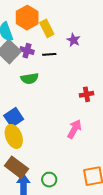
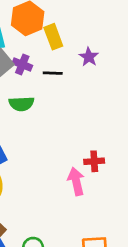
red cross: (87, 94) -> (94, 161), moved
pink arrow: (74, 129) -> (76, 181), turned -48

